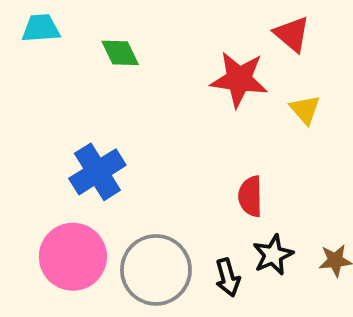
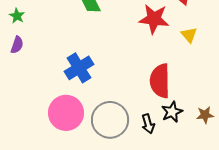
red semicircle: (250, 196) -> (160, 81), size x1.6

